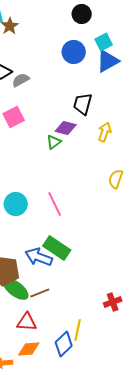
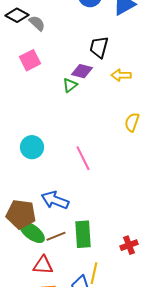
gray semicircle: (21, 80) -> (37, 23), turned 72
yellow arrow: (105, 132) -> (121, 75), turned -108
pink line: (55, 204) -> (83, 158), moved
green rectangle: (57, 248) -> (83, 234), moved, turned 52

